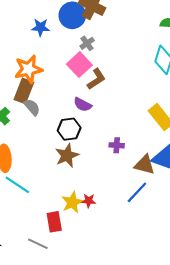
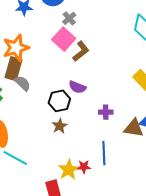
purple semicircle: (83, 105) -> (77, 87), moved
brown star: (67, 155) -> (60, 126), size x0.7
blue line: (137, 192) -> (104, 153), moved, turned -40

